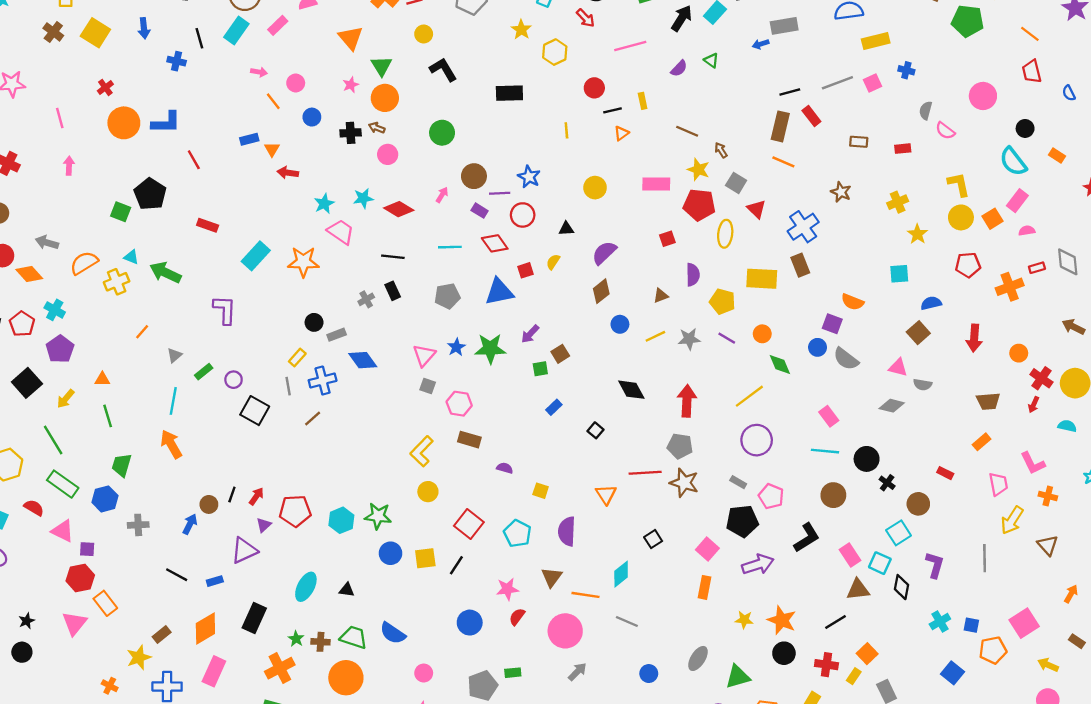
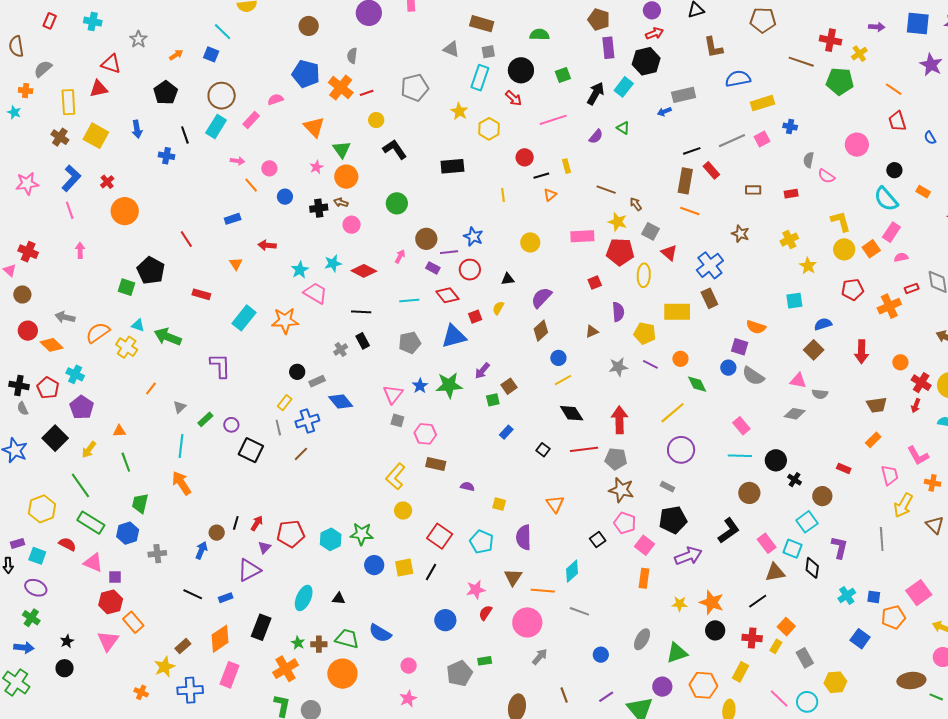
blue L-shape: (166, 123) -> (71, 178), moved, turned -44
orange triangle: (272, 149) -> (236, 264), moved
yellow cross: (117, 282) -> (127, 347), turned -30
yellow line: (655, 336) -> (563, 380), moved
red line: (645, 473) -> (584, 449), moved
pink pentagon: (771, 496) -> (625, 523), moved

